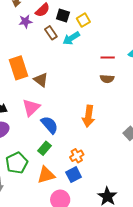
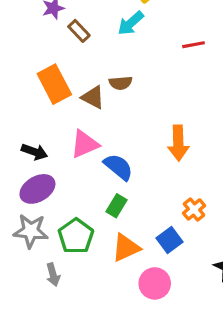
brown rectangle: (51, 33) -> (79, 31), moved
brown semicircle: (107, 79) -> (121, 83), moved
pink triangle: (31, 108) -> (85, 144), turned 30
orange cross: (77, 156) -> (194, 209), moved

